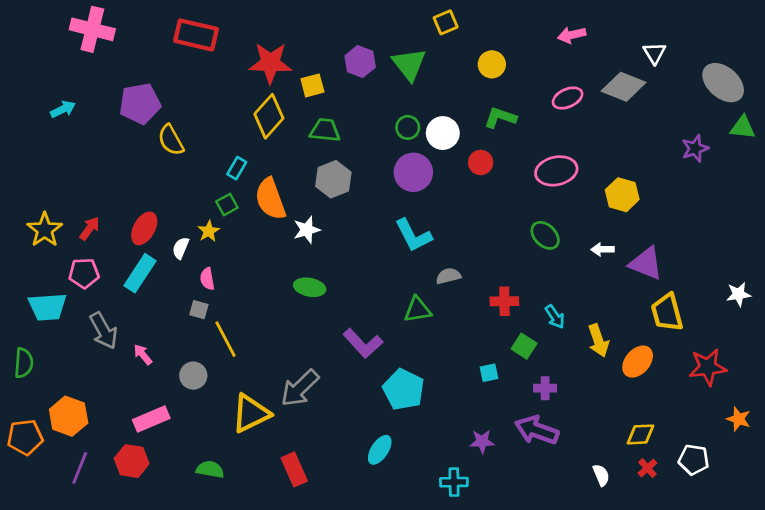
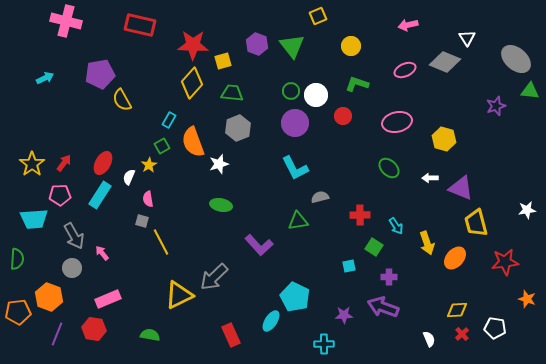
gray circle: (193, 376) -> (72, 268), moved
cyan pentagon: (404, 390) -> (295, 297), moved
red rectangle: (294, 469) -> (231, 335), moved

